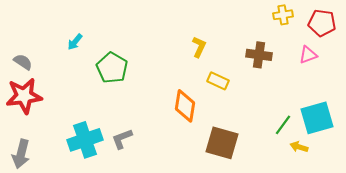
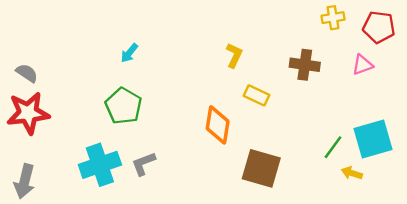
cyan arrow: (75, 42) -> (129, 53), moved
green pentagon: (112, 68) -> (123, 106), moved

